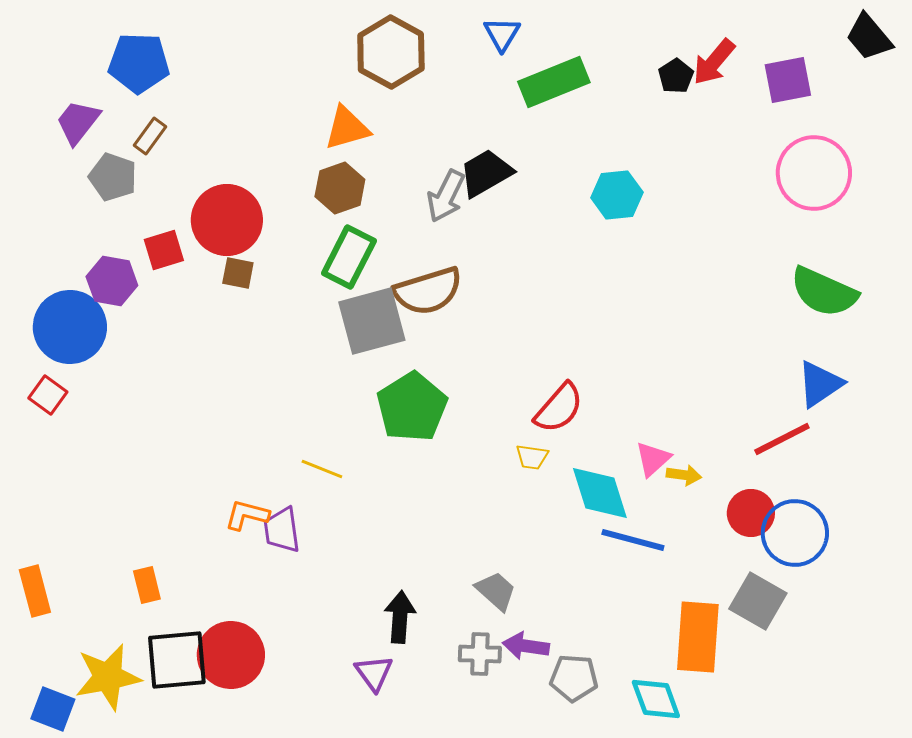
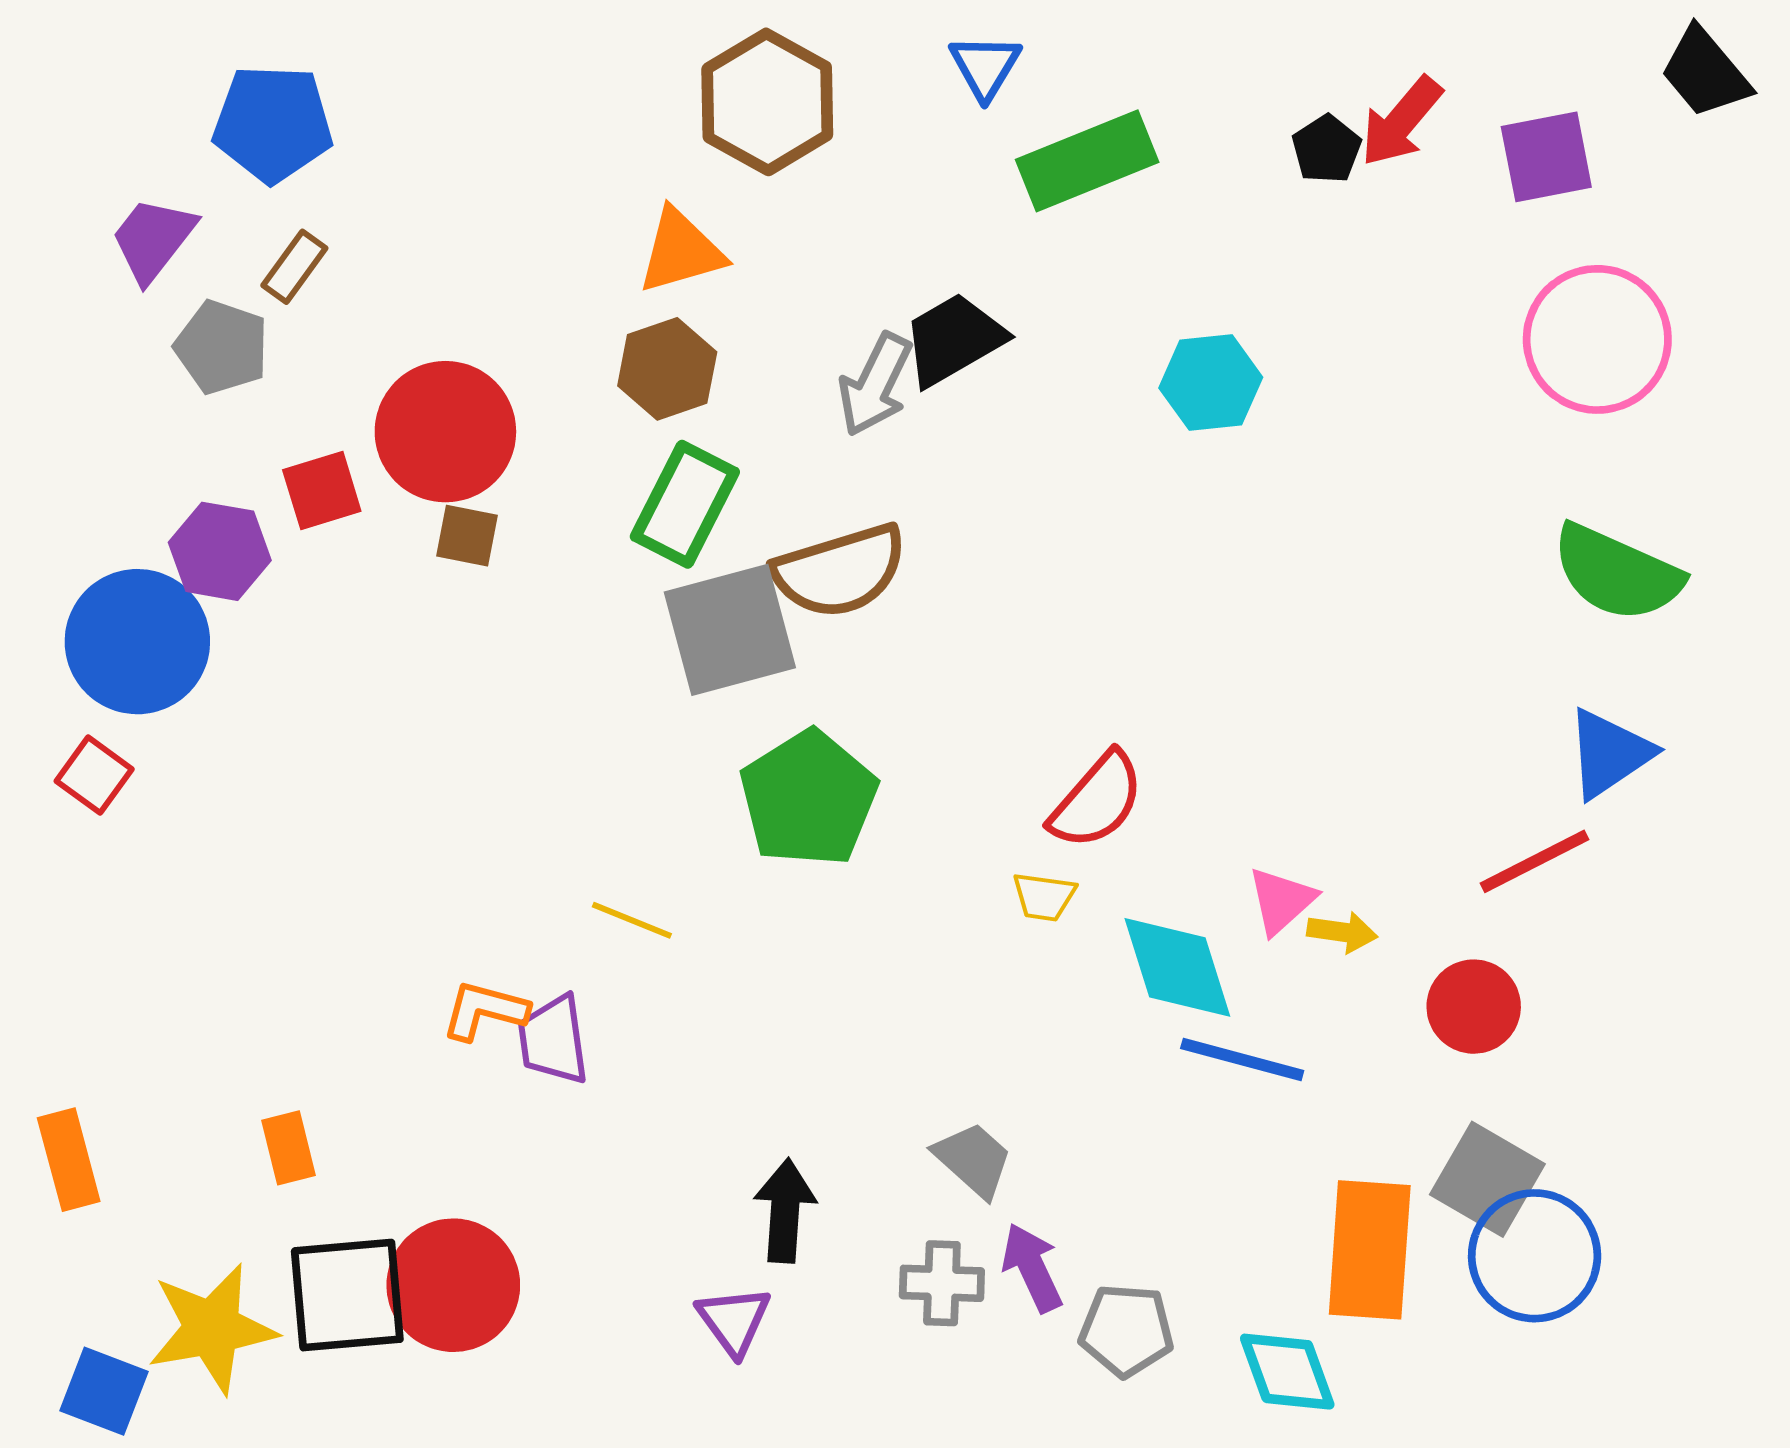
blue circle: (795, 533) -> (1535, 1256), moved
purple arrow: (526, 646) -> (1032, 1268), turned 57

